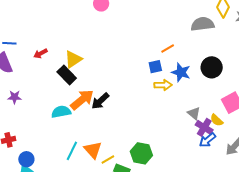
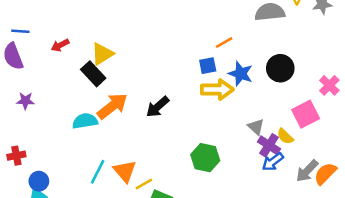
yellow arrow: (163, 85) -> (217, 90), size x1.4
black arrow: (100, 101) -> (158, 107), moved
green hexagon: (141, 153) -> (205, 158), moved

